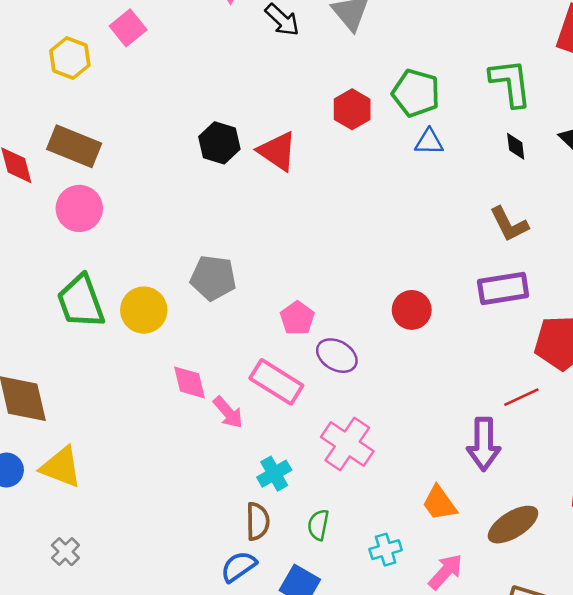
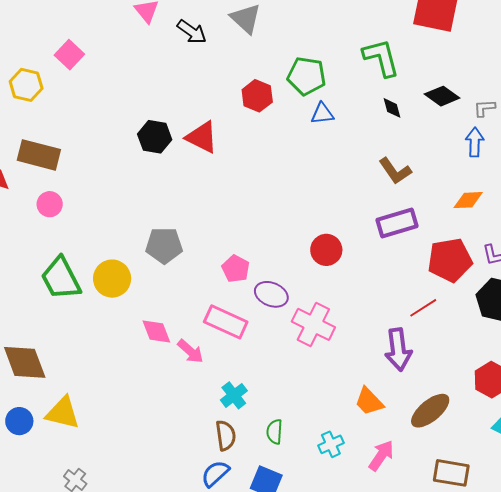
pink circle: (79, 208) -> (50, 204), size x0.7
pink cross: (347, 444) -> (313, 324), moved

